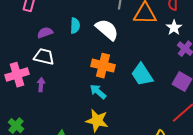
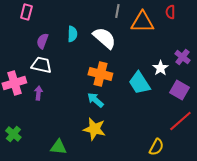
white star: (174, 28) -> (160, 68), moved
purple semicircle: (45, 33) -> (42, 41), turned -49

